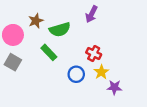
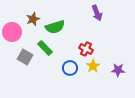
purple arrow: (92, 14) -> (97, 13), moved, turned -49
gray square: (13, 62) -> (25, 57), moved
purple star: (114, 87) -> (118, 70), moved

